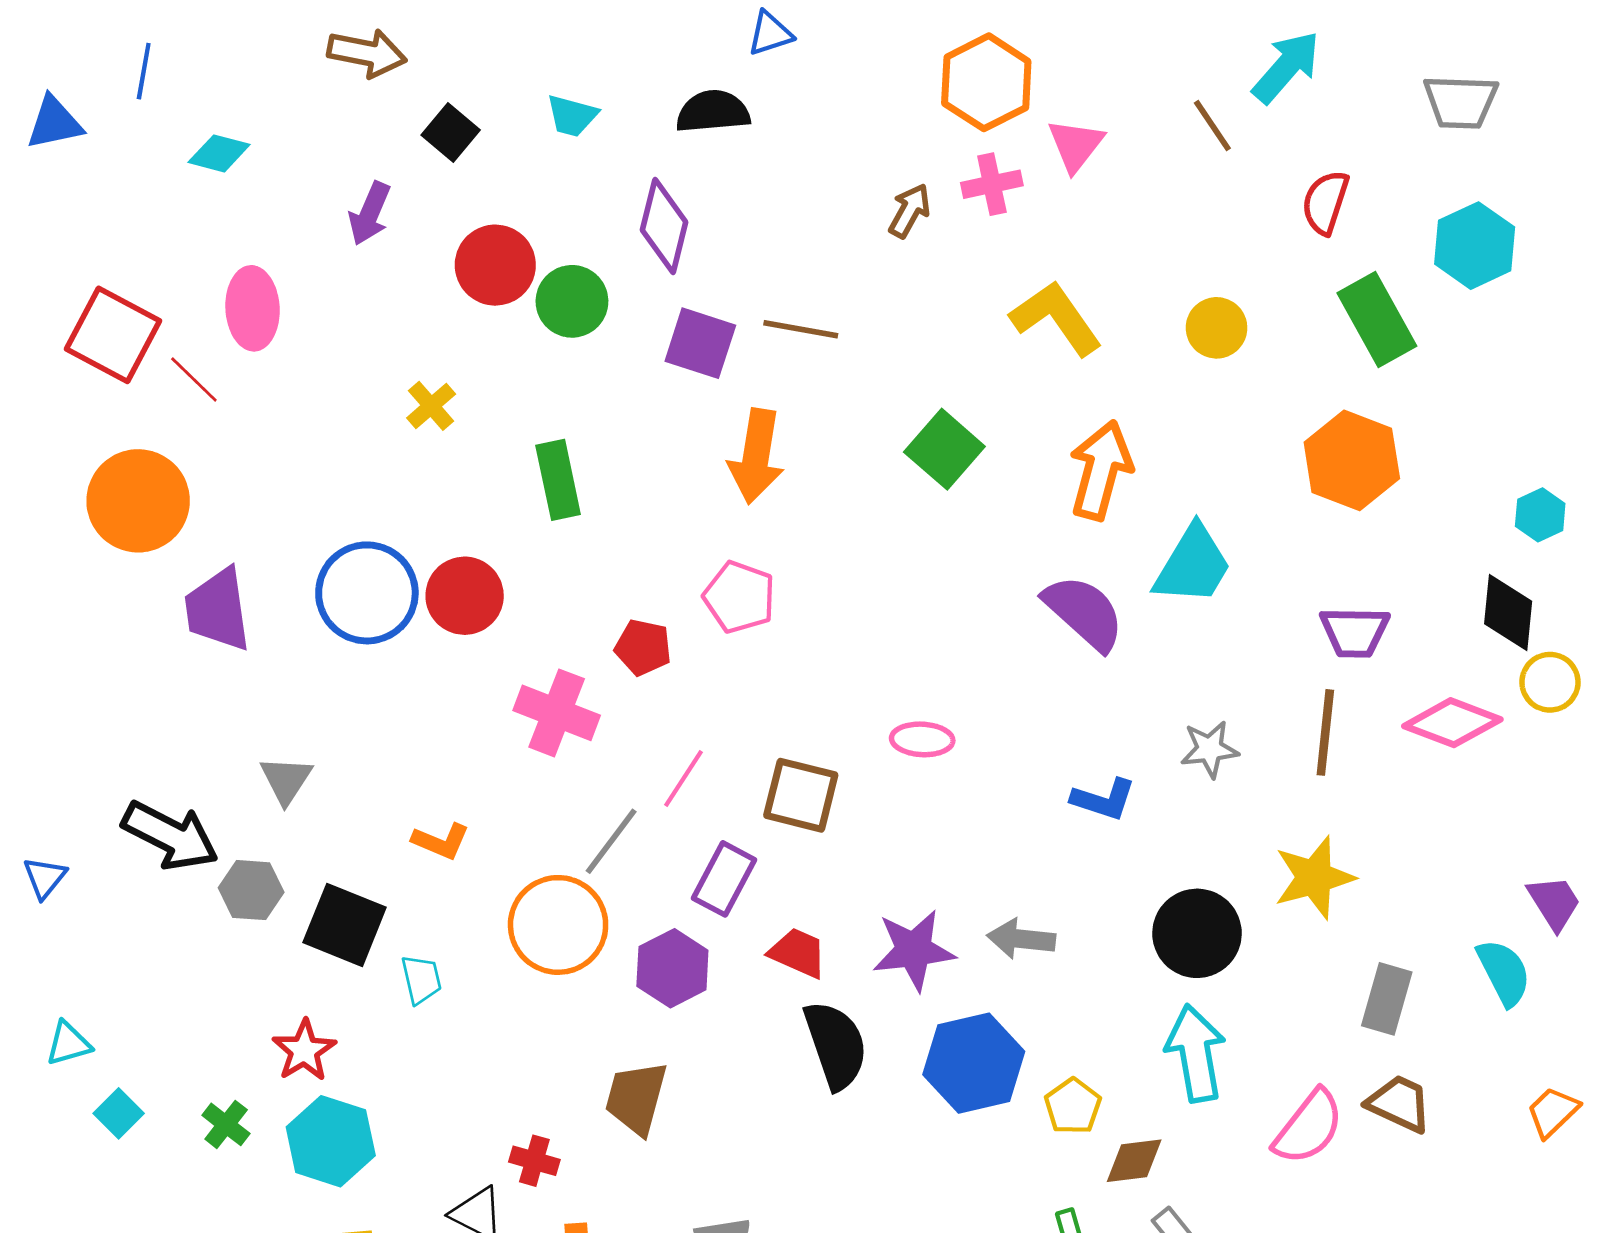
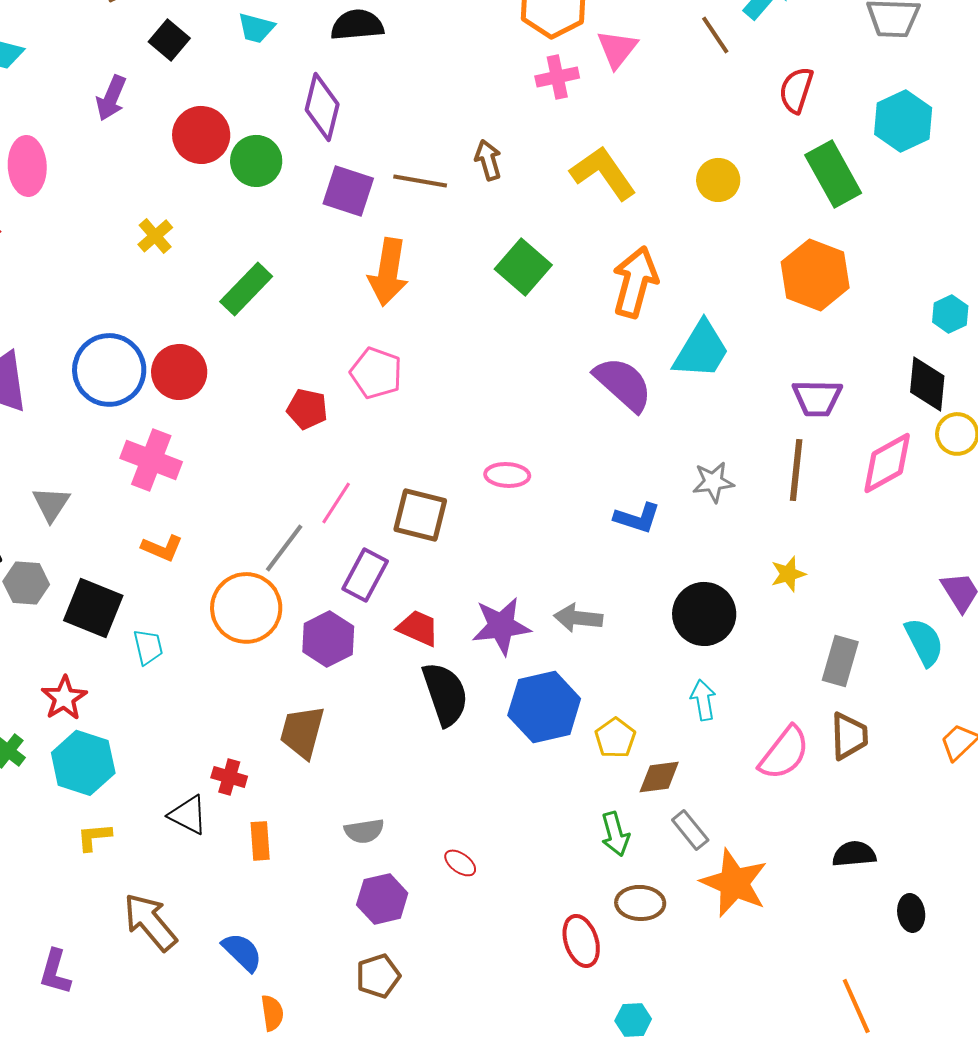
brown arrow: (910, 211) -> (488, 160), moved, turned -45
green rectangle: (558, 480) -> (246, 289), turned 56
pink cross: (557, 713) -> (151, 460), moved
pink diamond: (1452, 723) -> (887, 463), turned -50
yellow star: (1314, 878) -> (788, 574), size x0.6
cyan arrow: (1196, 1053) -> (703, 700), size x0.6
brown trapezoid: (1399, 1104) -> (849, 736), turned 63

